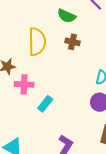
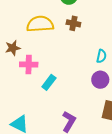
yellow semicircle: (37, 42) -> (40, 24), turned -92

